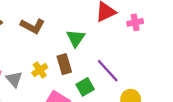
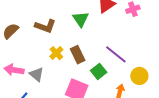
green triangle: (76, 38) -> (81, 19), moved
yellow cross: (40, 70) -> (56, 53), moved

